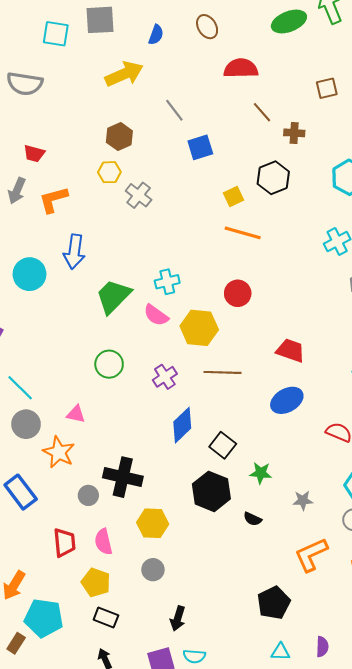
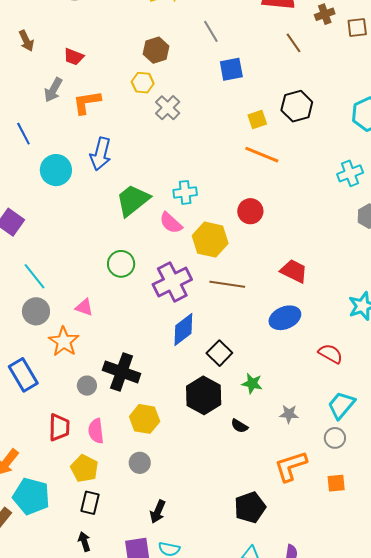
brown cross: (294, 133) -> (325, 14), moved, turned -30
purple cross: (165, 377) -> (172, 282), size x1.6
black rectangle: (106, 618) -> (90, 503), turned 75

